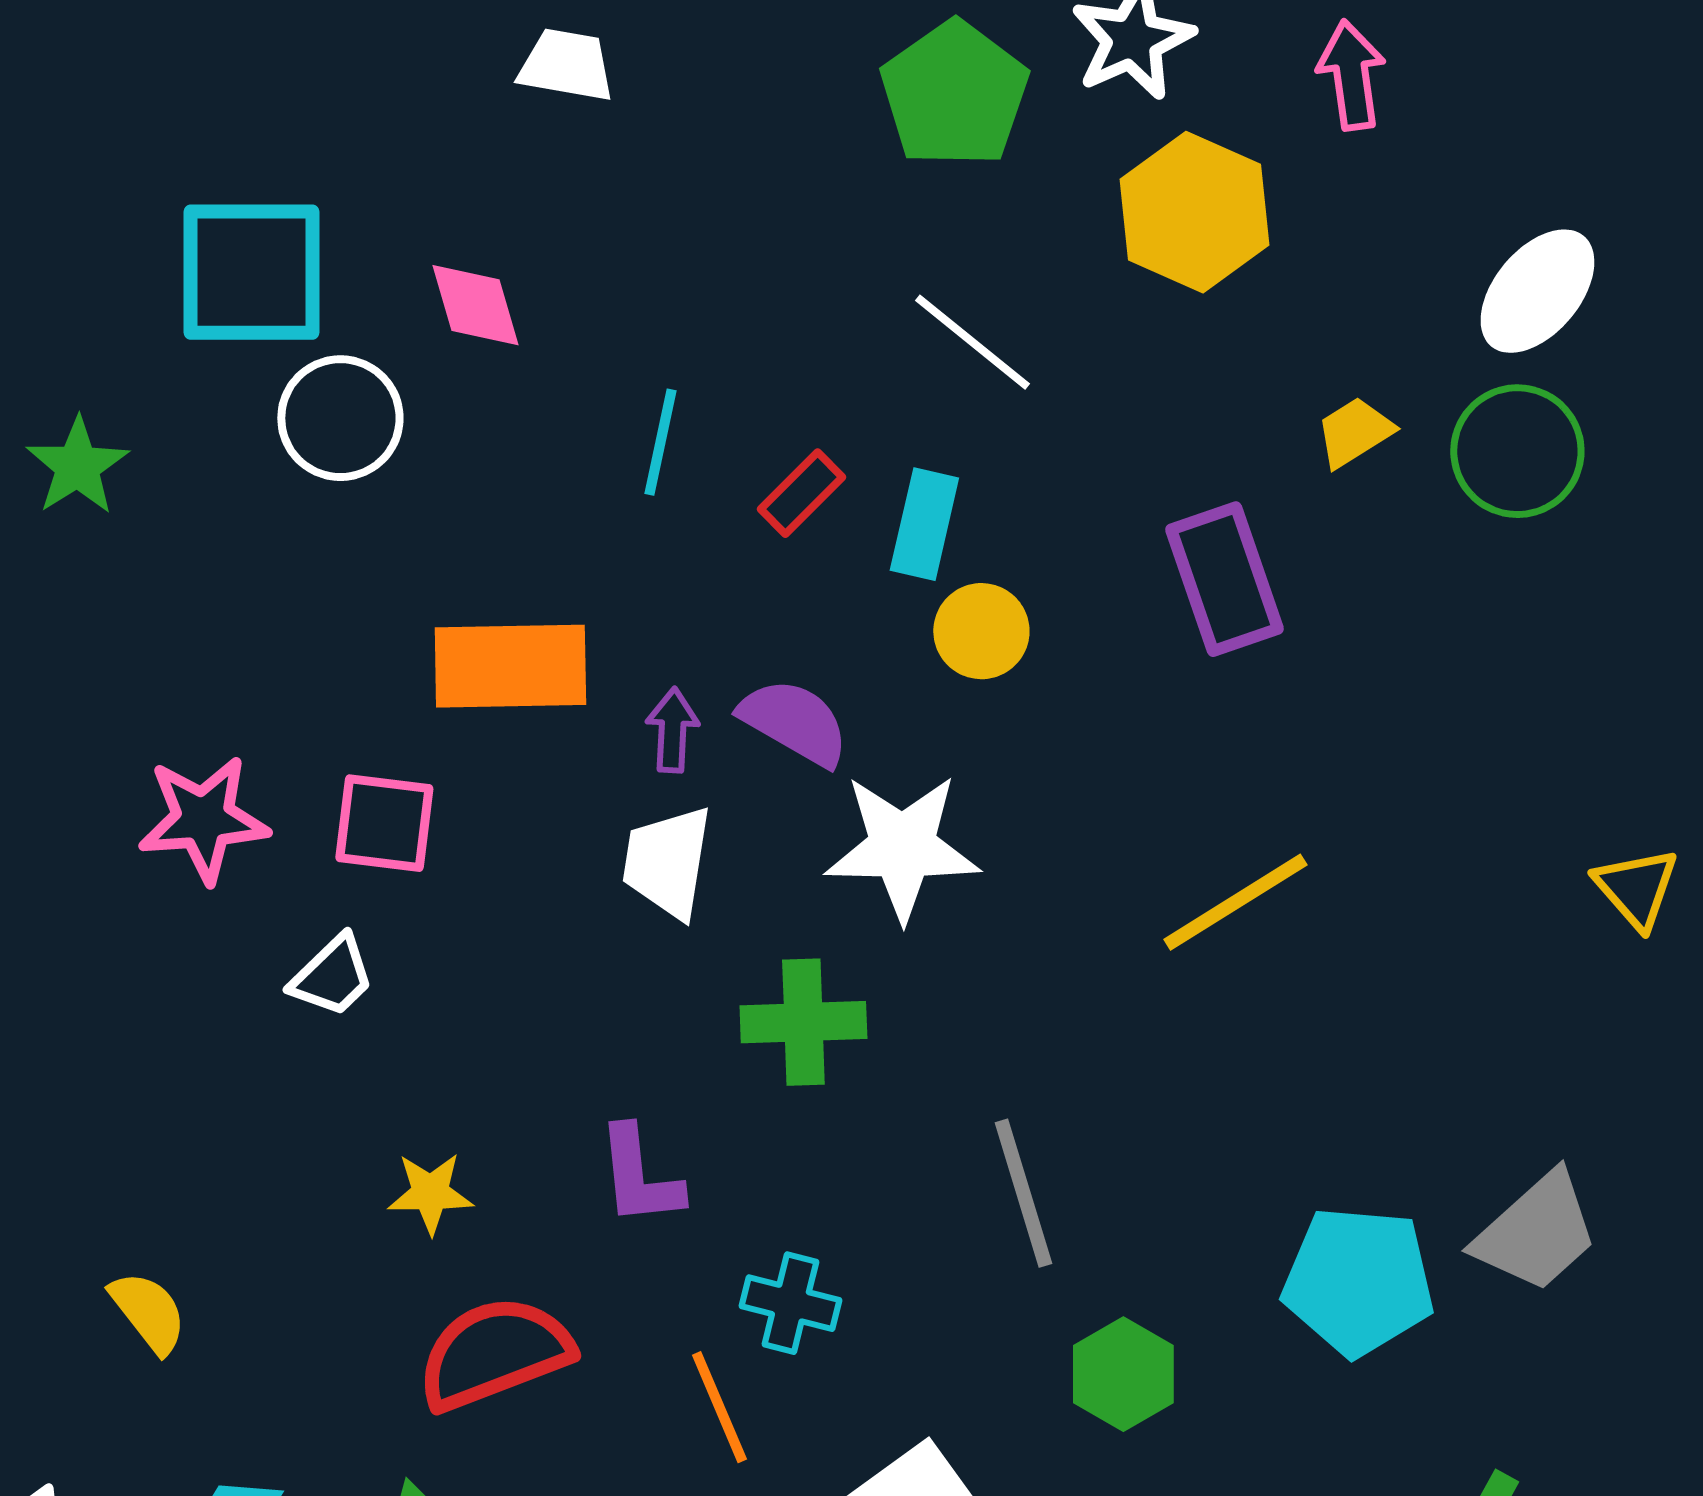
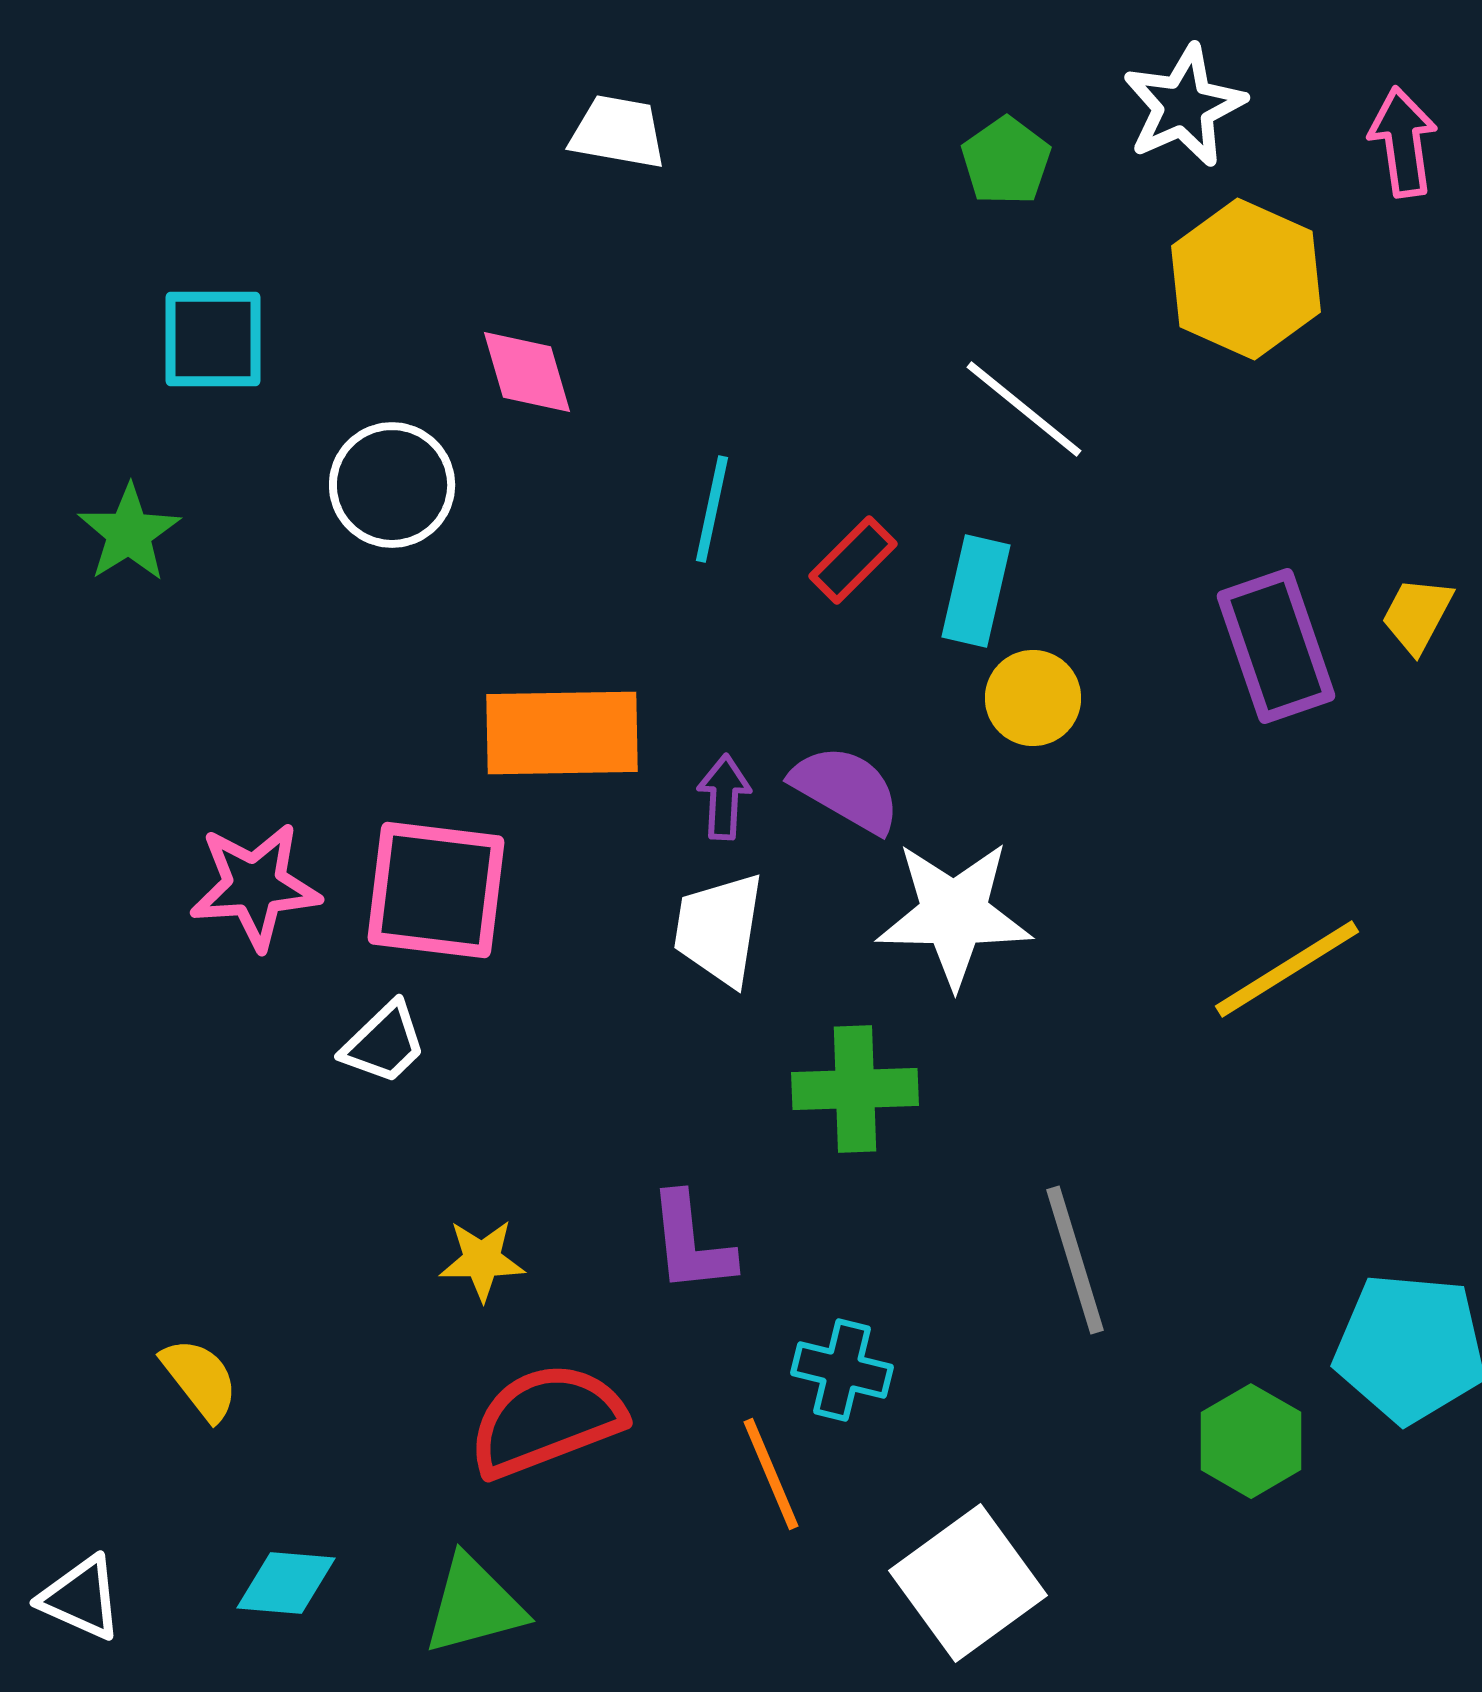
green pentagon: (954, 94) -> (1006, 161), size x0.6
cyan square: (251, 272) -> (213, 339), moved, size x0.7
yellow trapezoid: (1354, 432) -> (1417, 615), moved, turned -30
pink square: (384, 823) -> (436, 890), size x1.4
green hexagon: (1123, 1374) -> (1251, 1441), moved

